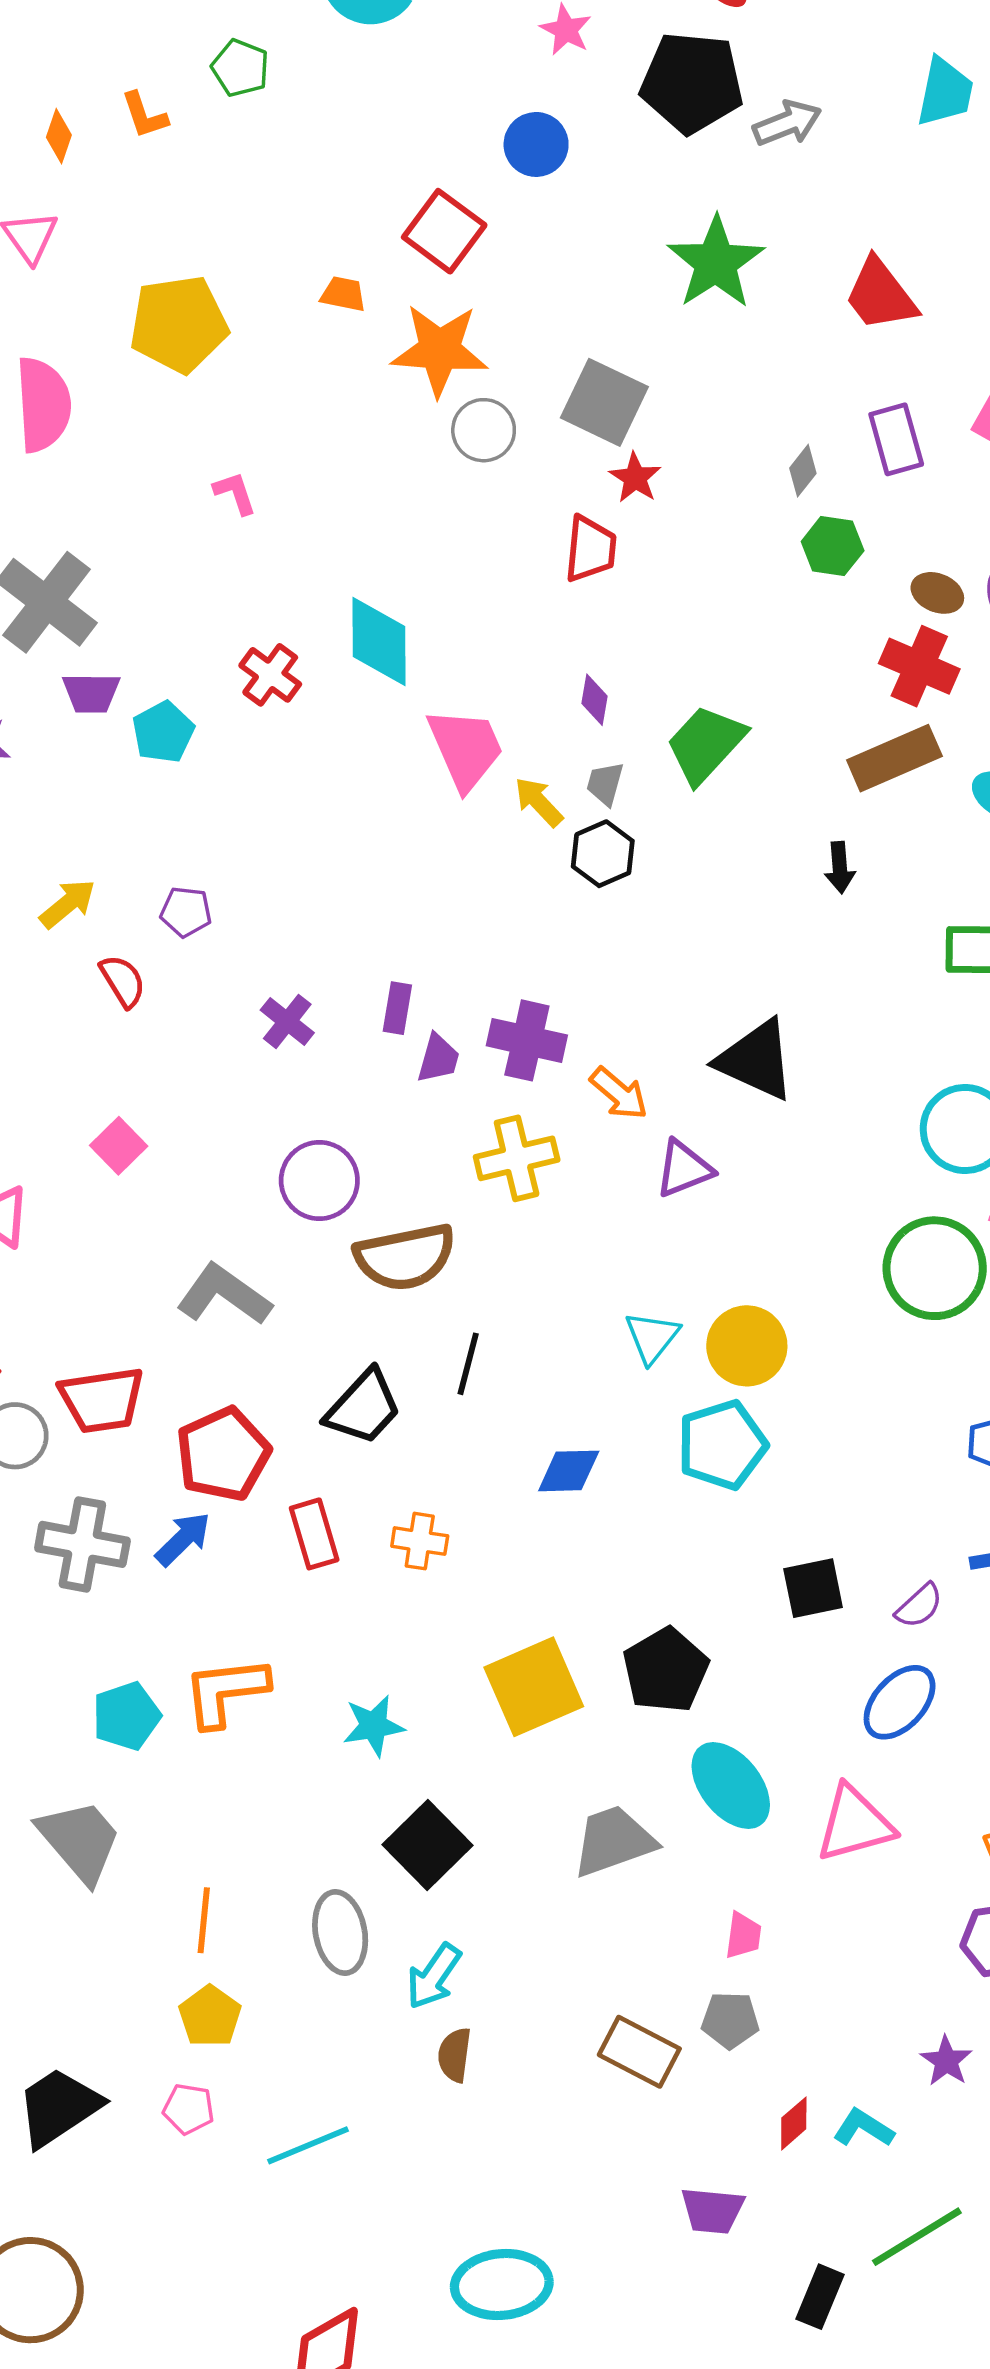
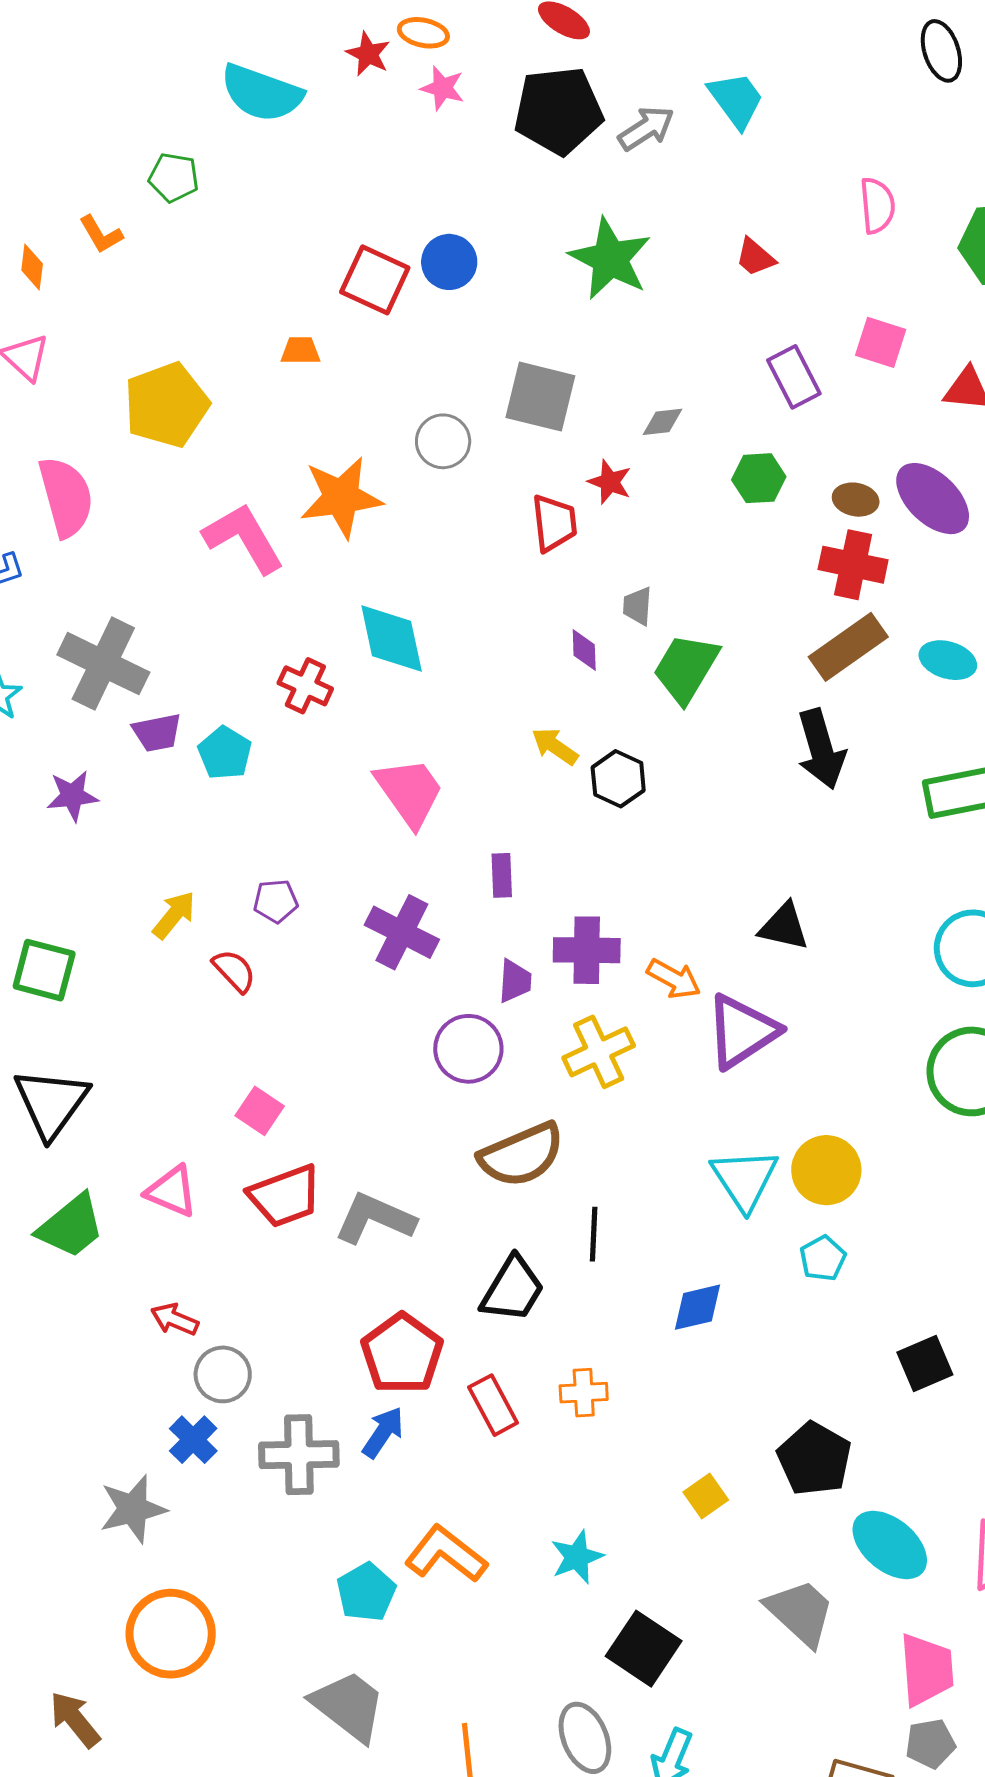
cyan trapezoid: (945, 92) -> (736, 100), moved, turned -36
blue circle: (536, 144) -> (449, 262), moved
red trapezoid: (880, 295) -> (755, 257), size x0.6
orange star: (440, 350) -> (341, 497), moved
gray diamond: (803, 471) -> (662, 422), moved, turned 57
red star: (635, 478) -> (610, 482), moved
pink L-shape: (235, 493) -> (244, 538), size x2.0
pink trapezoid: (465, 749) -> (409, 792), moved
gray trapezoid: (605, 784) -> (638, 606), moved
black arrow: (840, 868) -> (821, 749), size x1.8
purple rectangle: (397, 1008) -> (502, 875), moved
purple cross: (287, 1021) -> (402, 932), moved, size x1.5
black triangle: (756, 1060) -> (784, 927), size x0.7
purple triangle: (684, 1169) -> (742, 1031), size x1.5
purple circle: (319, 1180) -> (468, 1049), moved
cyan triangle: (652, 1337) -> (745, 1179), size x1.4
red trapezoid: (102, 1400) -> (285, 1196), moved
cyan pentagon: (722, 1445) -> (823, 1258), size x0.6
yellow square: (534, 1687) -> (706, 1496), size x0.5
orange L-shape: (226, 1692) -> (446, 1554), turned 56
gray trapezoid: (614, 1841) -> (800, 1612), turned 74
pink trapezoid: (743, 1935) -> (927, 1670), size x1.8

